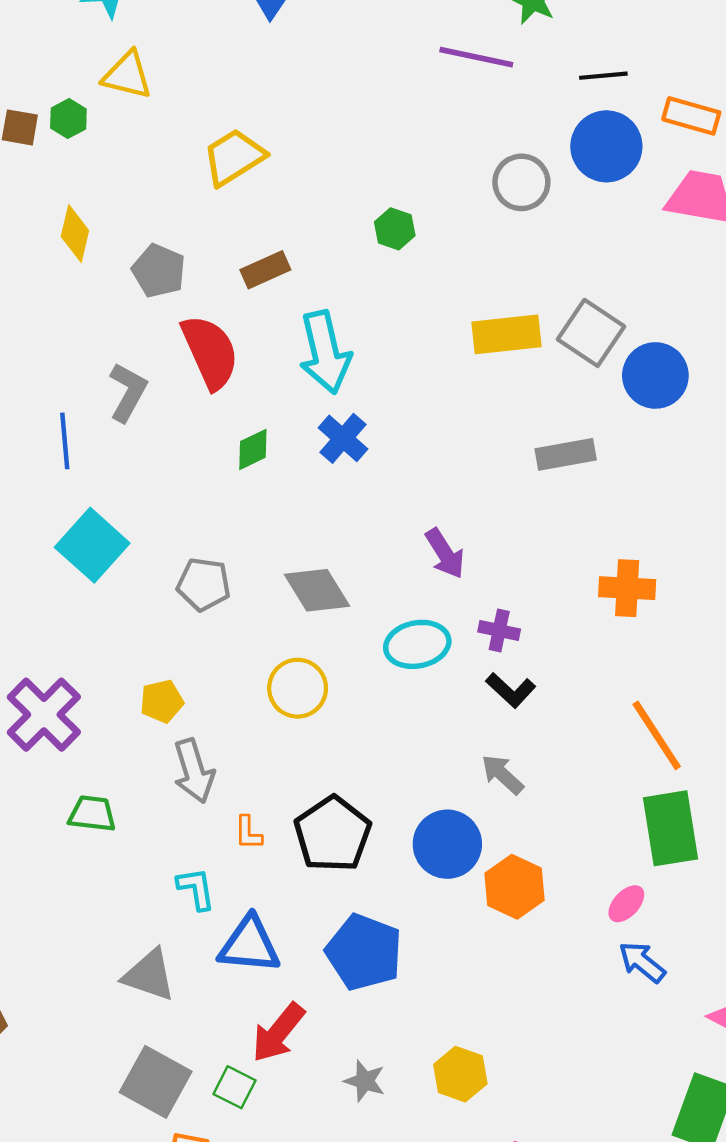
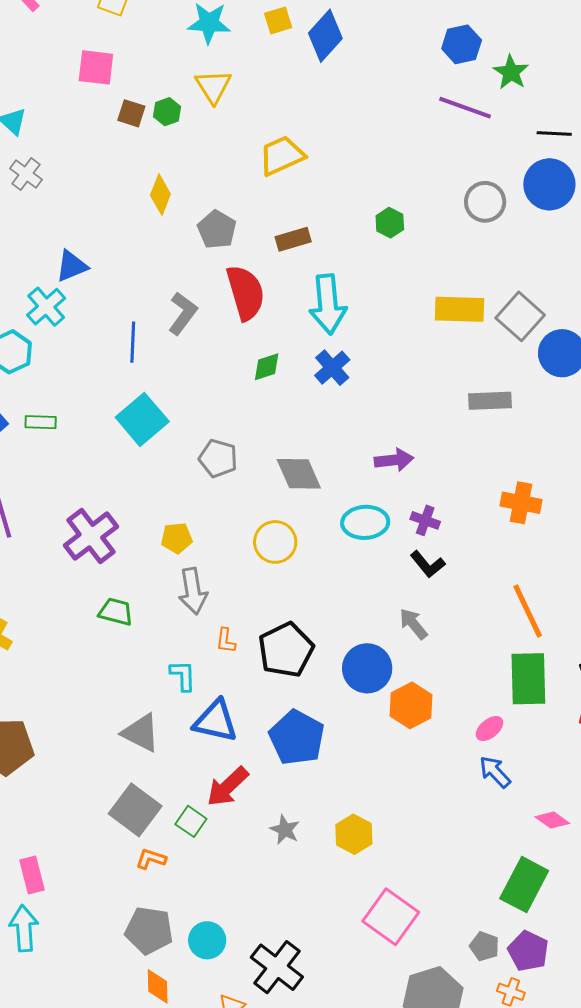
yellow triangle: (127, 75) -> (213, 86), turned 36
purple arrow: (445, 553) -> (394, 460), turned -72

